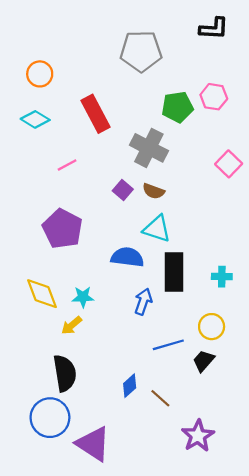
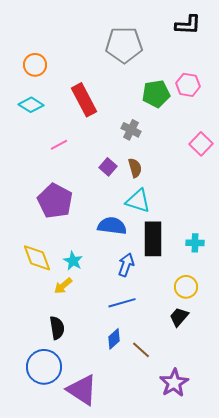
gray cross: (149, 148) -> (131, 130), size x0.6
brown semicircle: (154, 191) -> (135, 168), turned -126
cyan star: (83, 297) -> (73, 261), turned 30
blue line: (168, 345) -> (122, 303), moved
black semicircle: (65, 373) -> (57, 328), size x0.7

